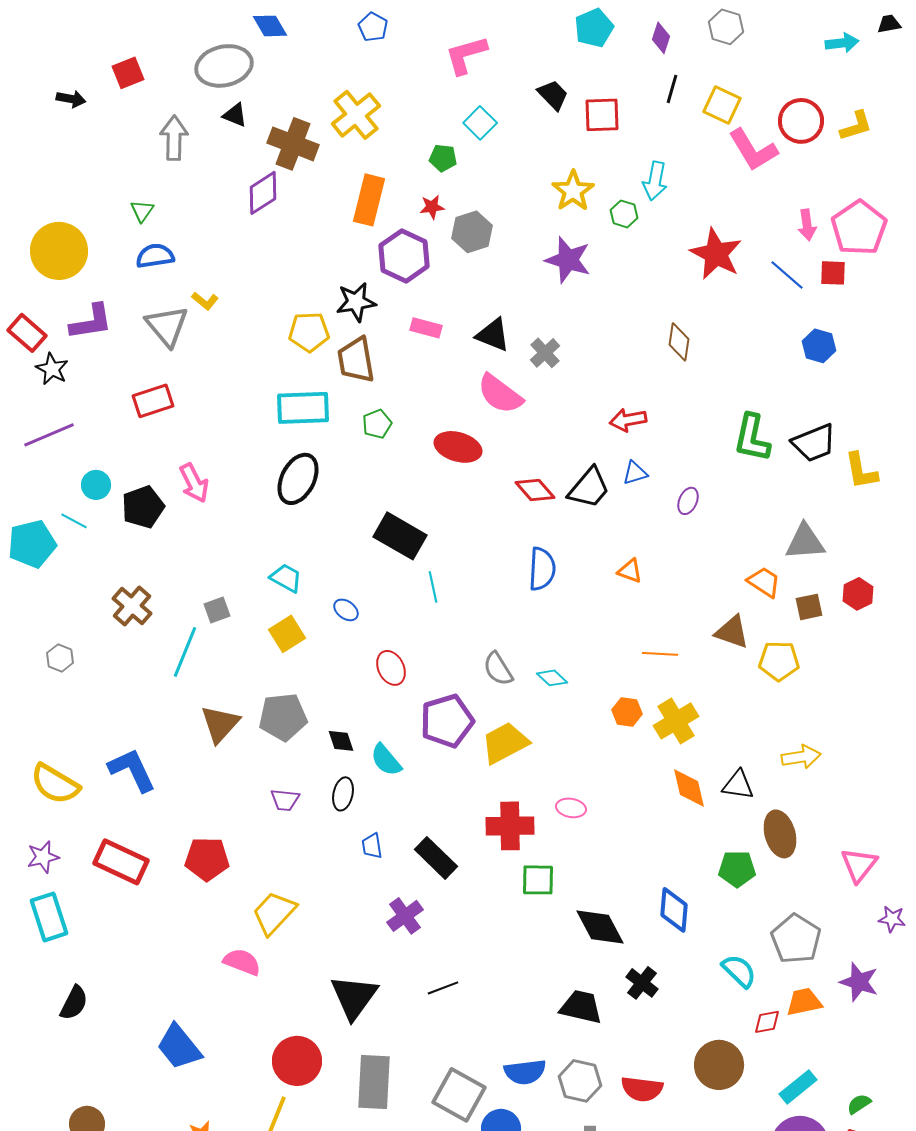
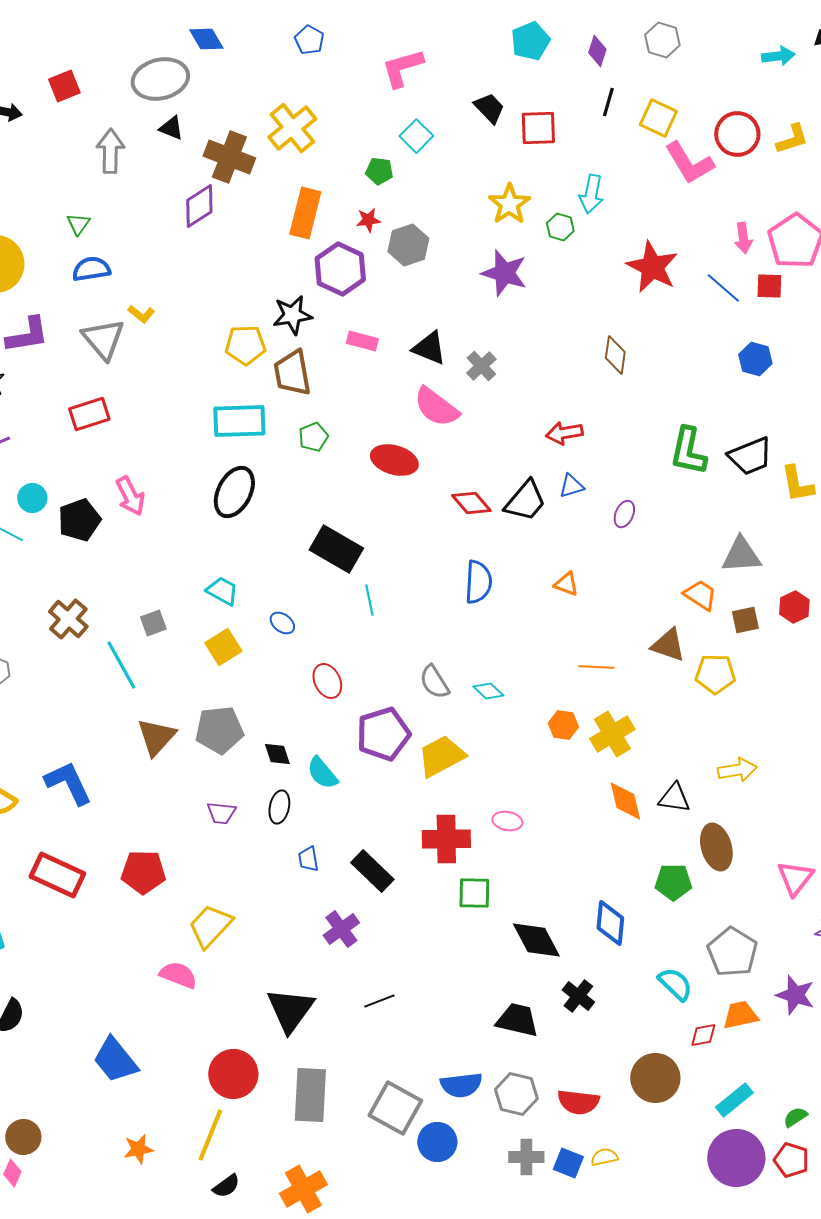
cyan line: (185, 652) -> (121, 665), turned -51

